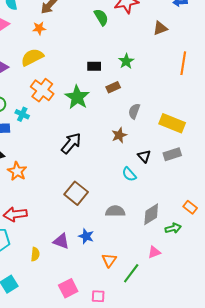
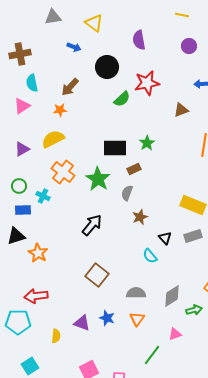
green semicircle: (101, 17) -> (122, 99), turned 78
black rectangle: (94, 66) -> (115, 148), size x1.6
gray semicircle: (134, 111) -> (127, 193), moved
orange triangle: (109, 260) -> (137, 319), moved

